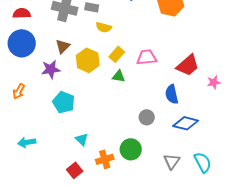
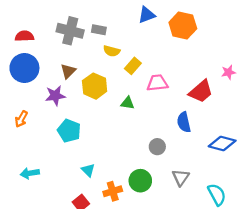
yellow rectangle: (117, 54) -> (133, 66), moved
pink star: (214, 82) -> (229, 72), moved
blue diamond: (186, 123) -> (222, 143), moved
gray triangle: (172, 161) -> (181, 177), moved

